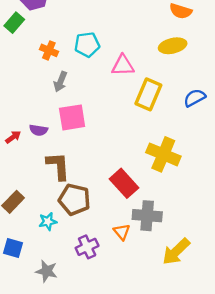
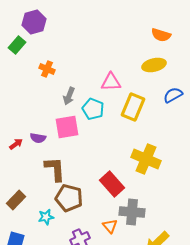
cyan pentagon: (87, 45) -> (93, 109), moved, turned 30
gray arrow: (60, 82) -> (69, 96), moved
blue semicircle: (195, 98) -> (173, 95), moved

